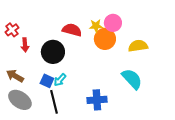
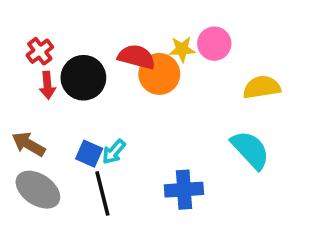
red cross: (12, 30) -> (40, 51), moved
orange circle: (105, 39) -> (159, 74), moved
black circle: (53, 52) -> (83, 78), moved

